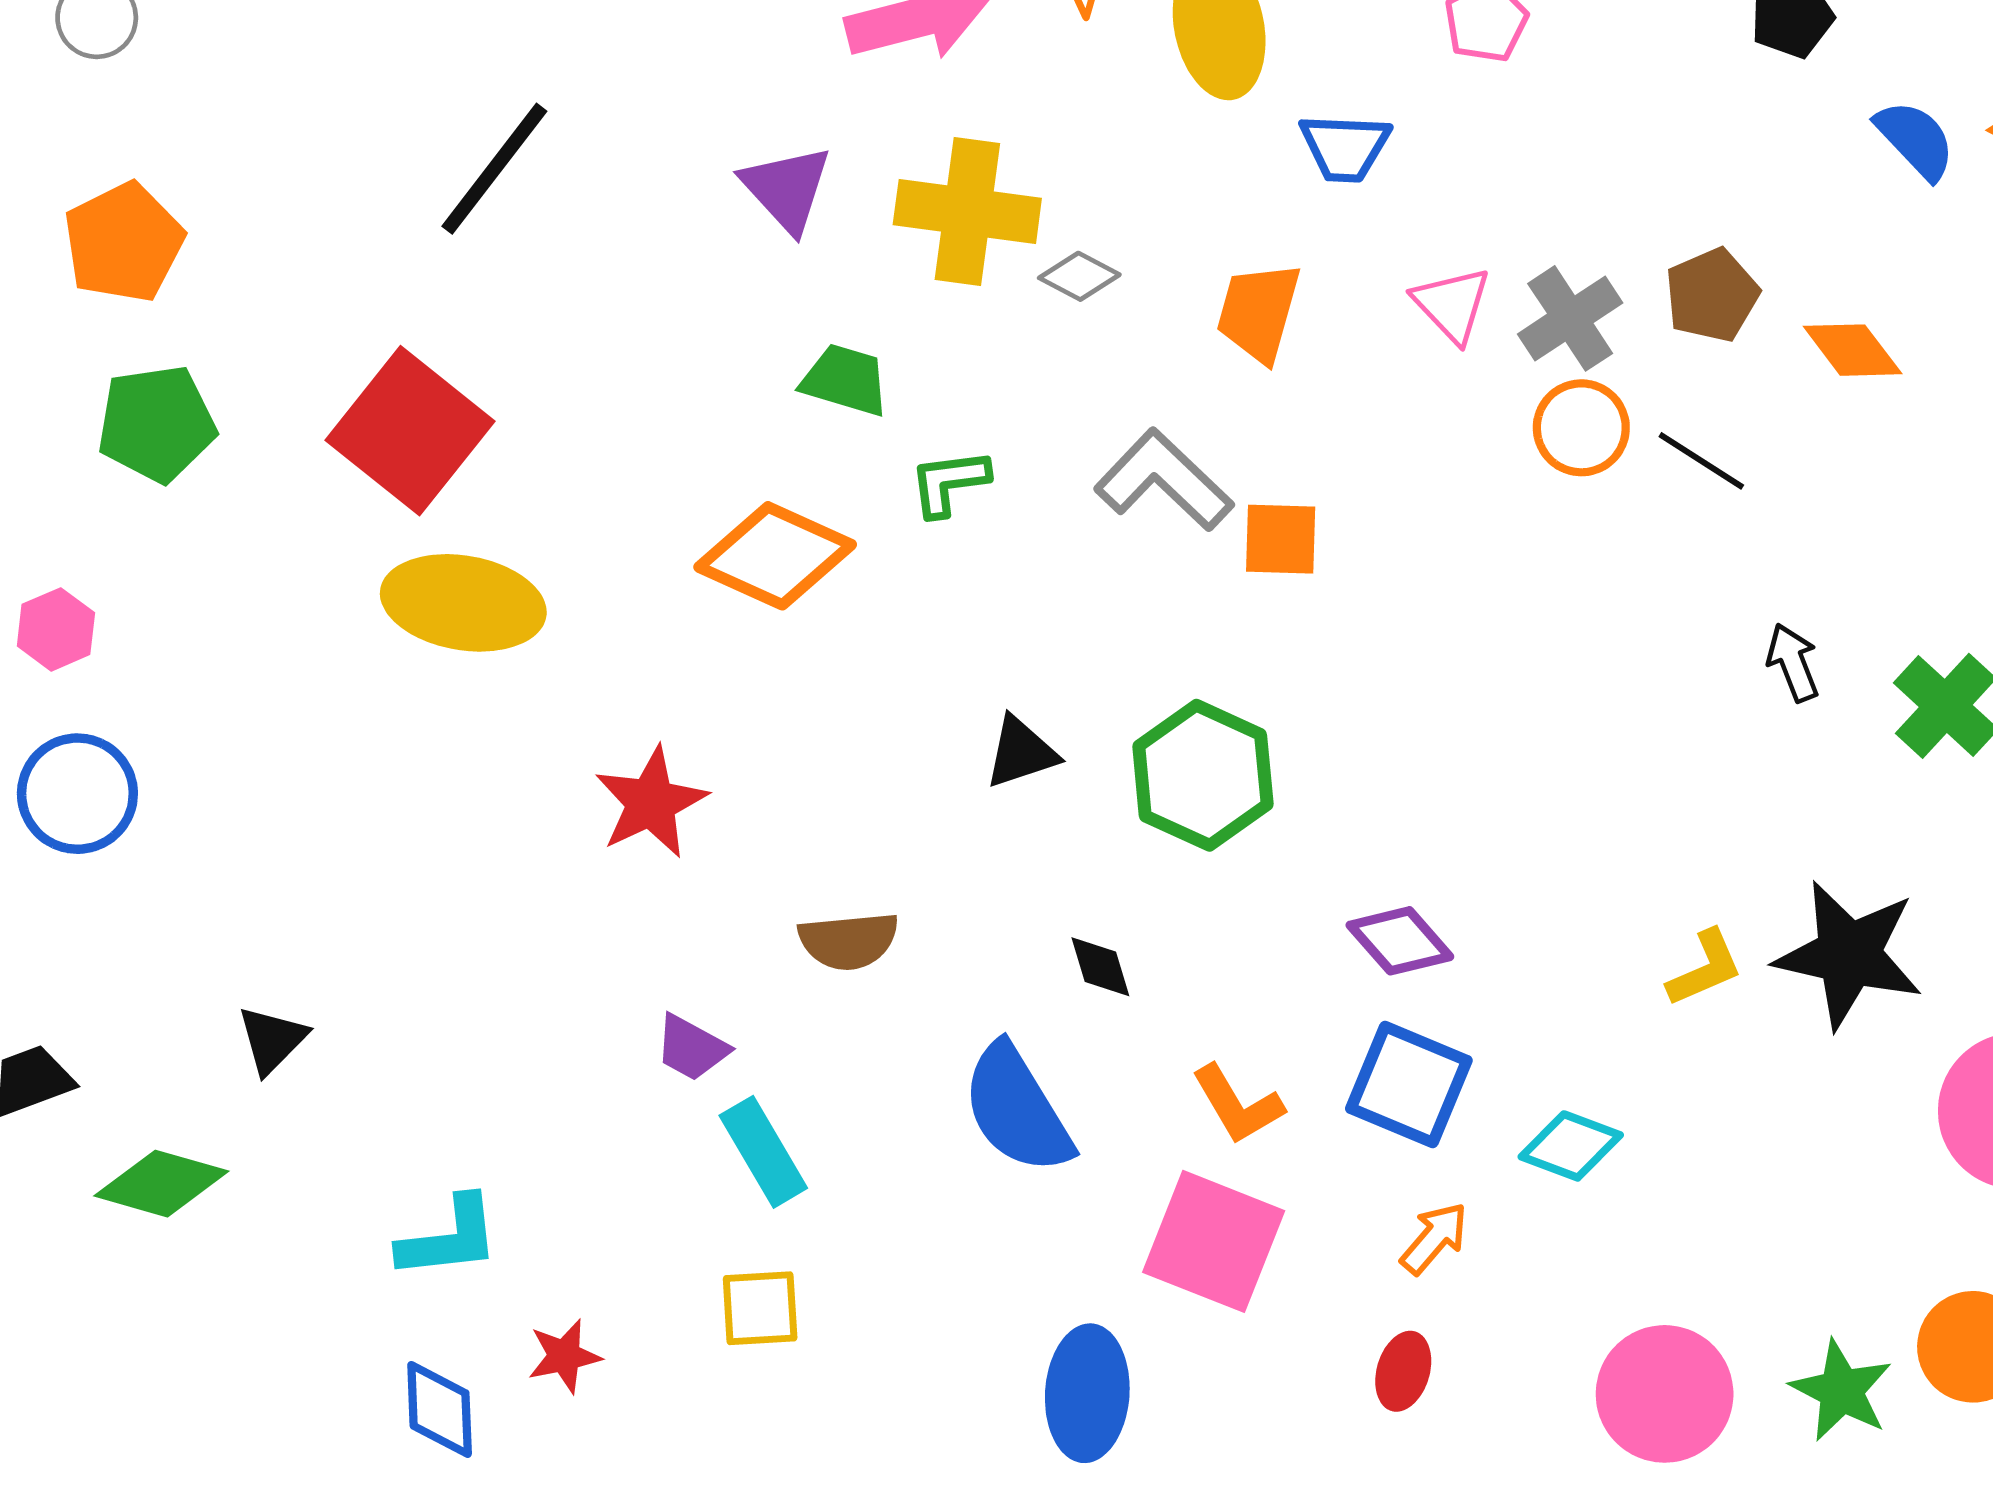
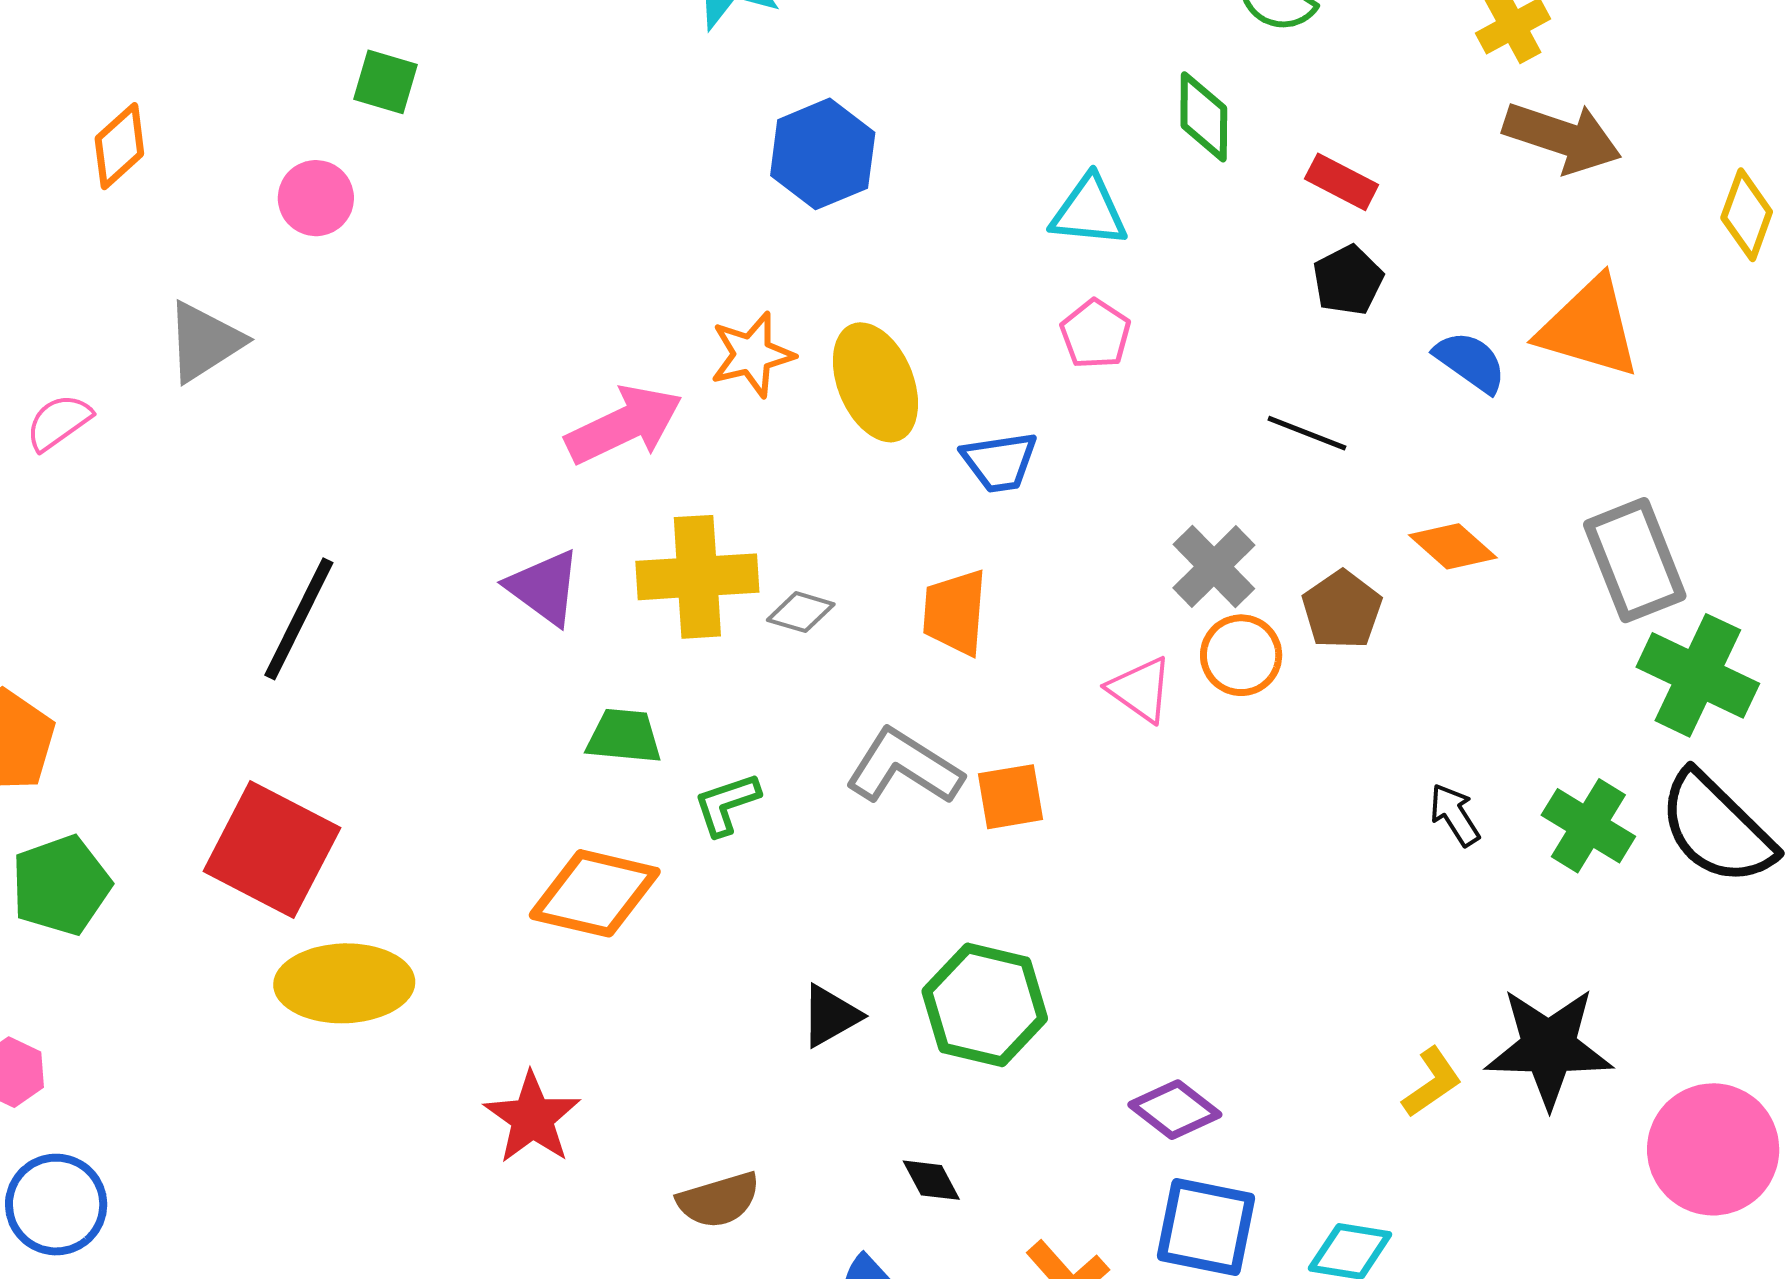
brown pentagon: (1712, 295) -> (1342, 610), moved
pink triangle: (1452, 304) -> (1140, 689), moved
black line: (1701, 461) -> (1307, 433), moved

